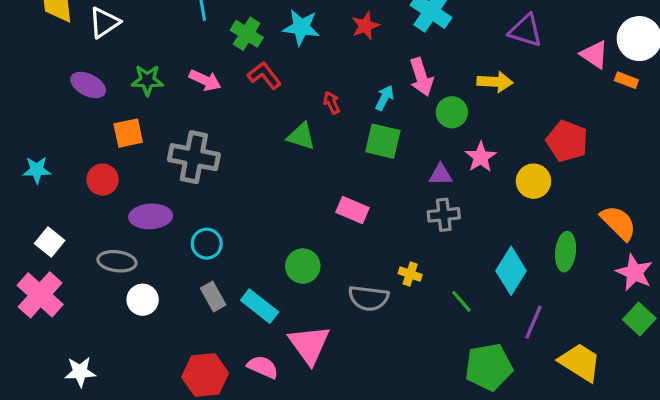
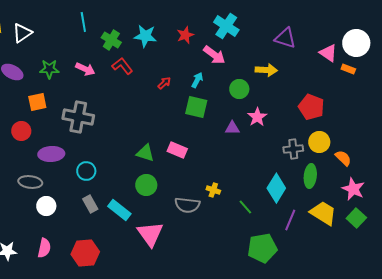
pink arrow: (421, 77) -> (214, 55), moved, turned -35
red arrow: (332, 103) -> (164, 83), turned 72
green triangle: (301, 136) -> (145, 153), moved
yellow circle: (533, 181) -> (319, 142), moved
gray cross: (444, 215) -> (293, 149), moved
orange semicircle: (618, 223) -> (343, 158), size x0.7
yellow trapezoid: (580, 362) -> (323, 213), moved
pink semicircle: (263, 367) -> (44, 248), moved, turned 78

